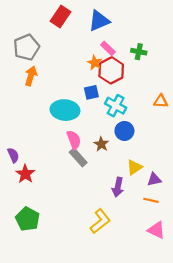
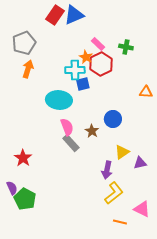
blue triangle: (99, 21) -> (74, 15), moved
cyan cross: (116, 106) -> (75, 70), moved, turned -30
purple semicircle: (13, 155) -> (12, 188), moved
orange line: (151, 200) -> (120, 222), moved
yellow L-shape: (100, 221) -> (114, 193), moved

